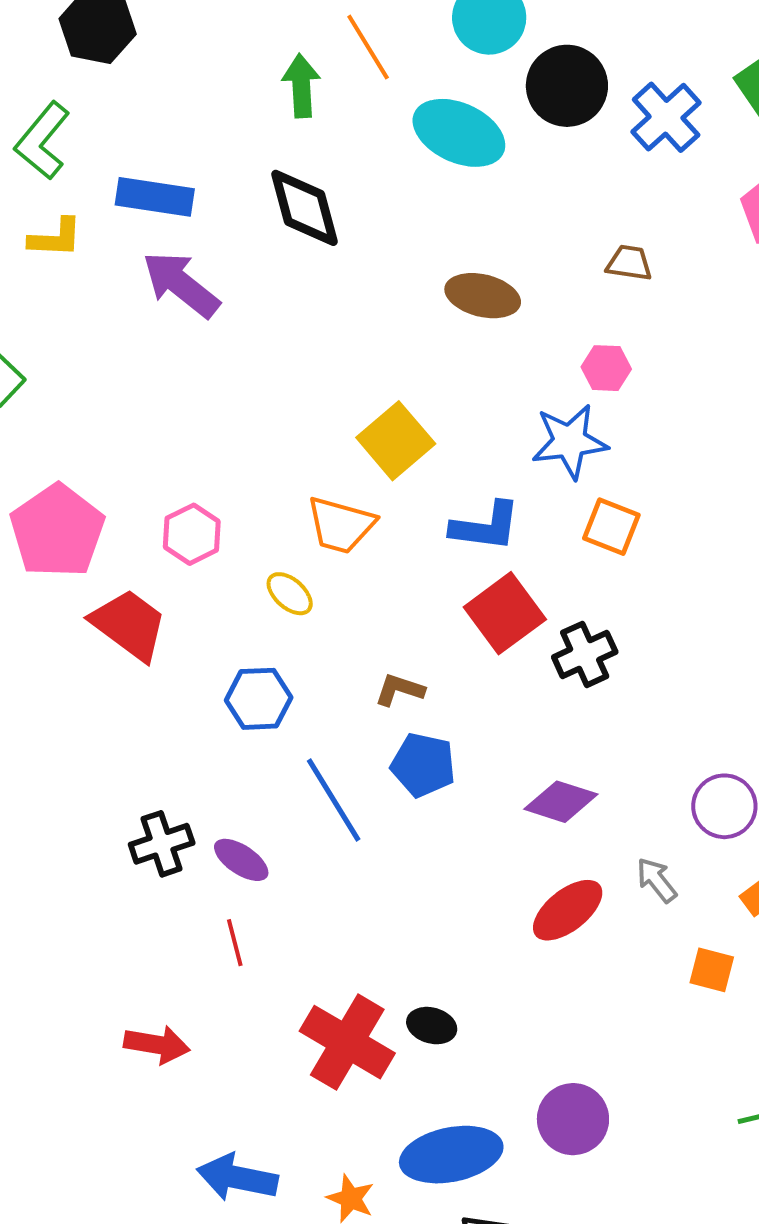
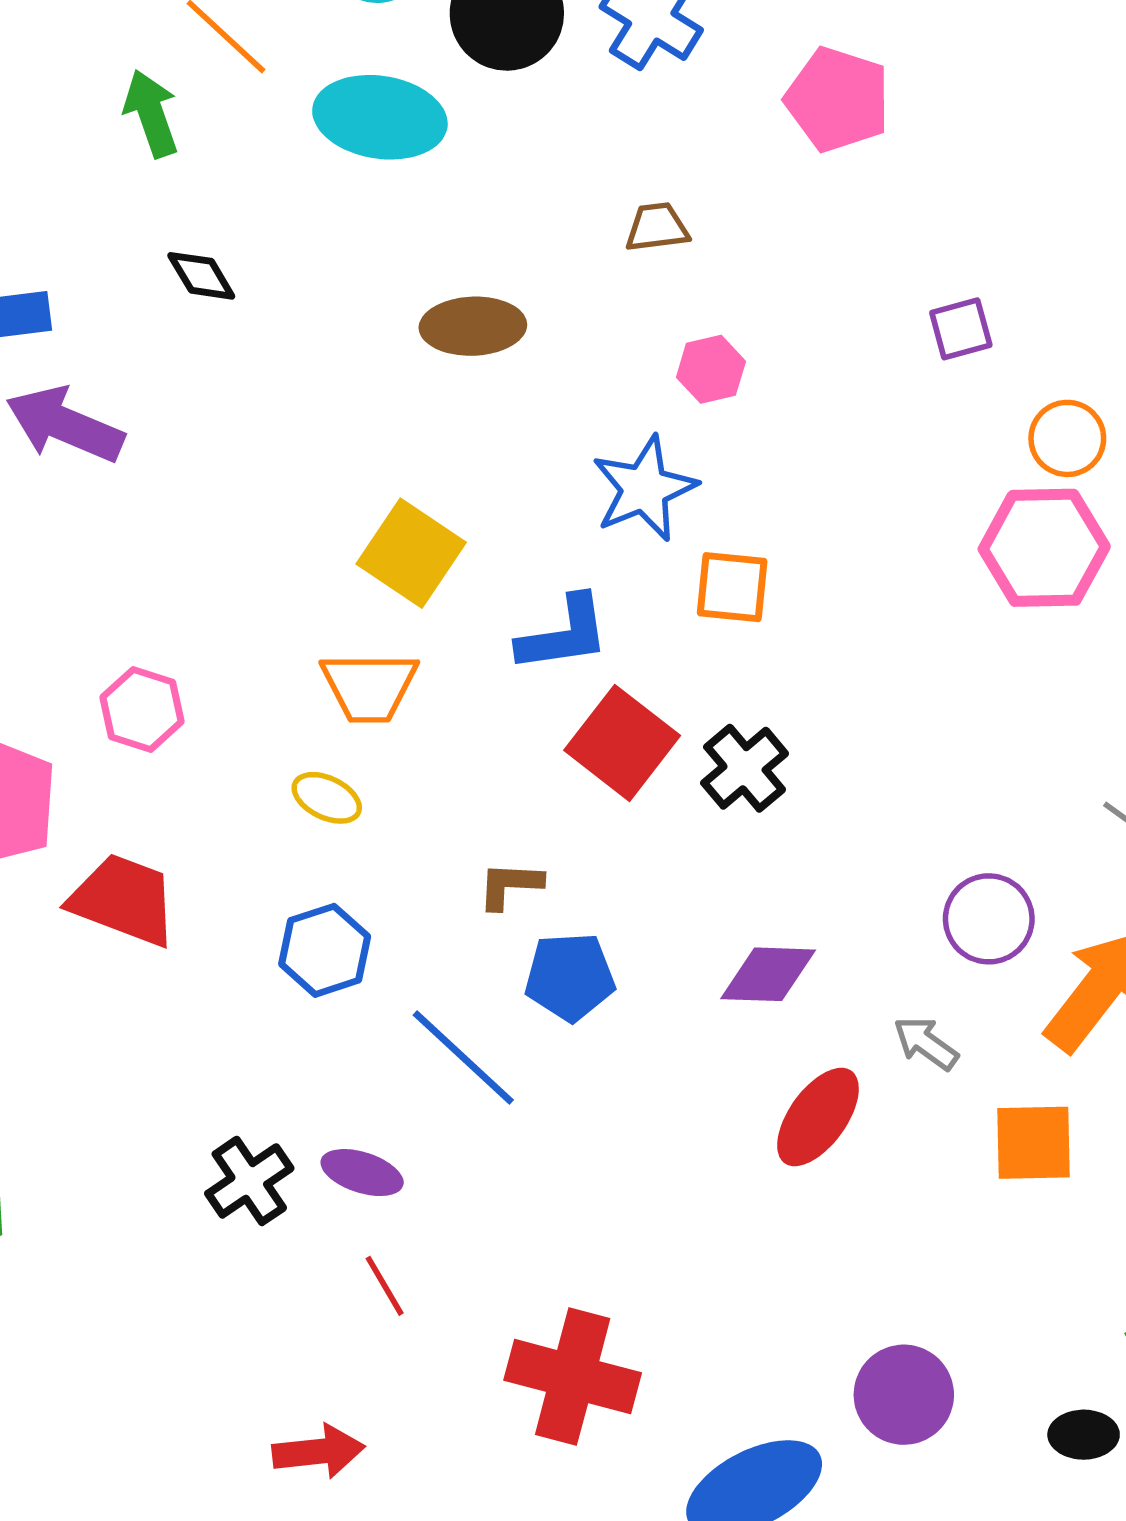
black diamond: (304, 208) -> (201, 276), size x0.6
pink hexagon: (606, 368) -> (711, 369), moved
pink hexagon: (192, 534) -> (142, 709), moved
orange square: (712, 970) -> (1033, 1143), size x1.4
black ellipse: (432, 1026) -> (1084, 1435), moved

